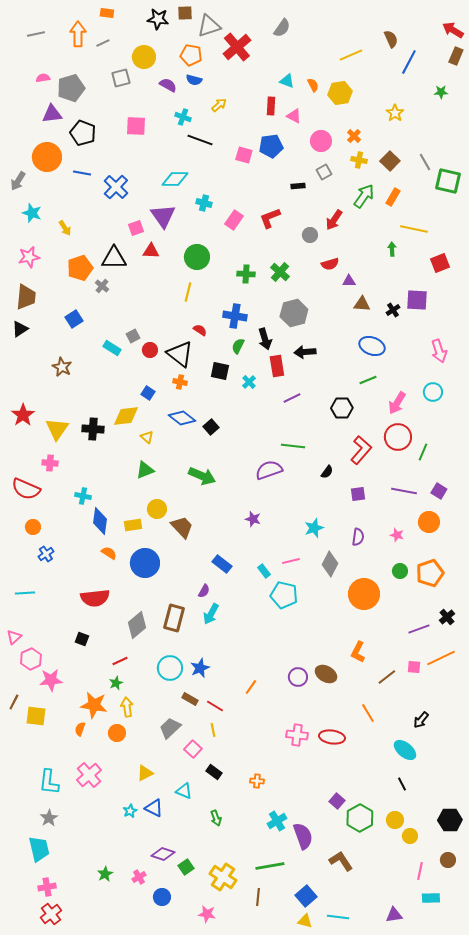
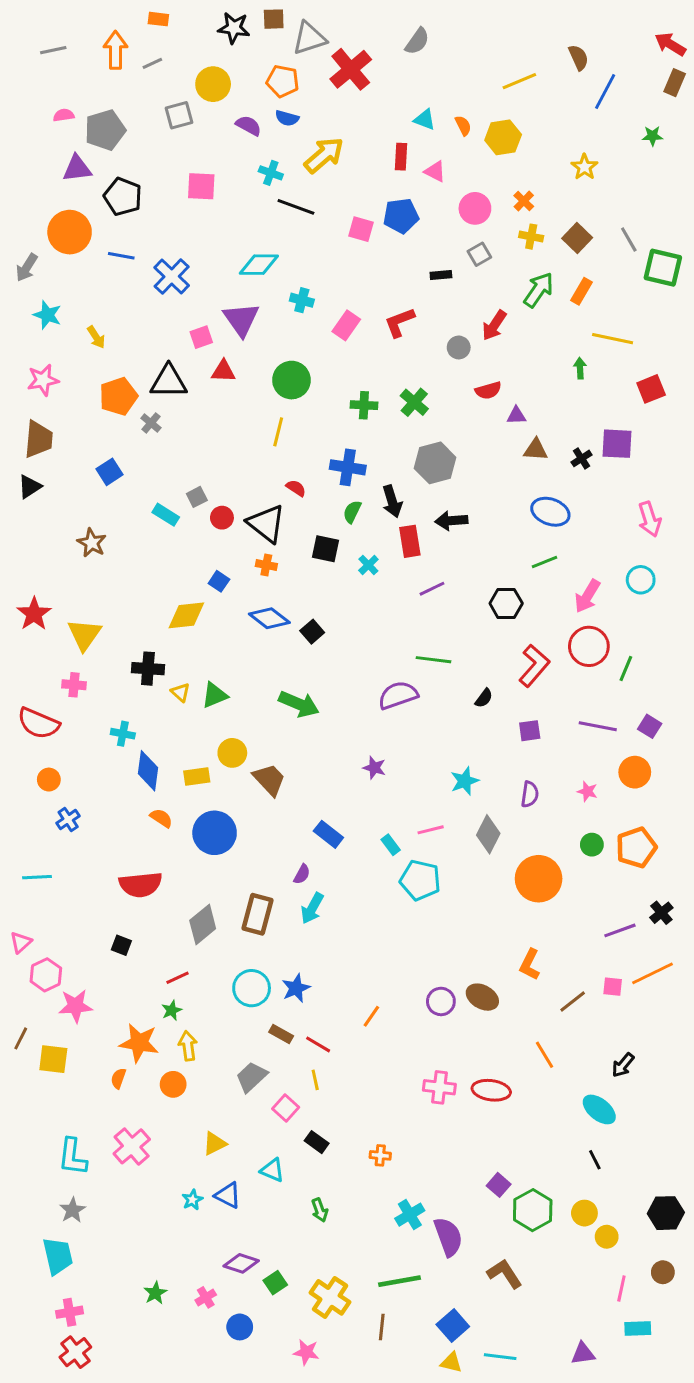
yellow arrow: (219, 105) -> (324, 155), size x1.8
black cross: (93, 429) -> (148, 669), moved
yellow triangle: (147, 437) -> (181, 692), moved

